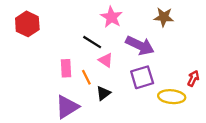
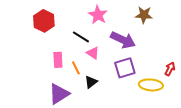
red hexagon: (27, 24) -> (44, 21), moved

